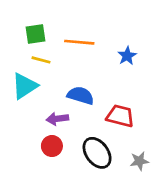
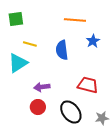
green square: (36, 34) -> (16, 19), moved
orange line: (79, 42) -> (75, 20), moved
blue semicircle: (81, 95) -> (62, 50), moved, turned -114

